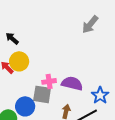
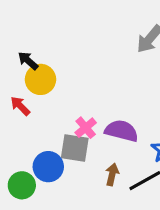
yellow circle: (19, 61) -> (40, 79), moved
pink cross: (49, 81) -> (86, 128), turned -32

